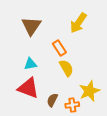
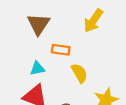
orange rectangle: (59, 48) -> (61, 50), moved, turned -49

